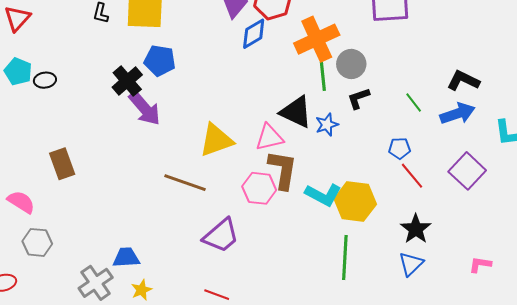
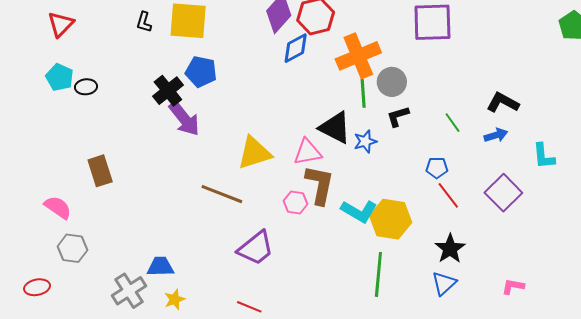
blue arrow: (457, 114) -> (496, 135), size x0.7
pink hexagon: (259, 188) -> (296, 202), size x0.7

